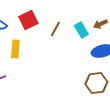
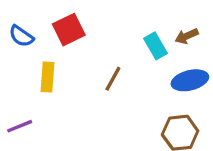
brown line: (55, 29) -> (113, 79), moved

